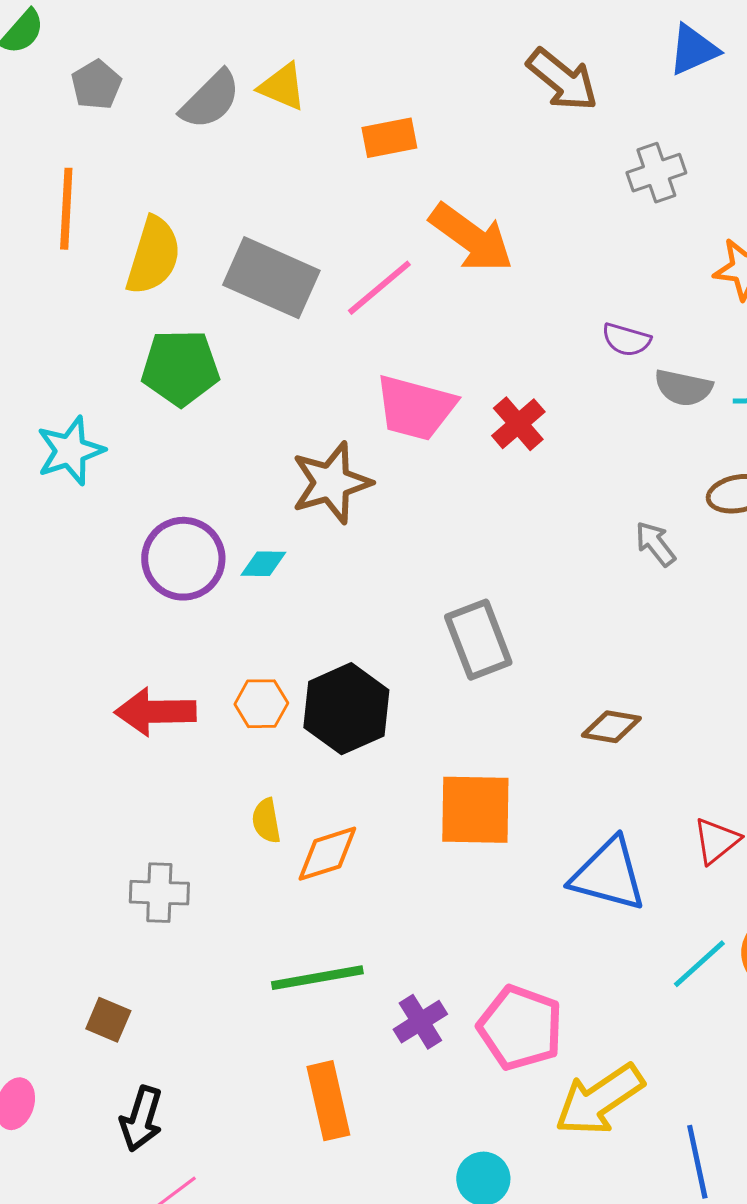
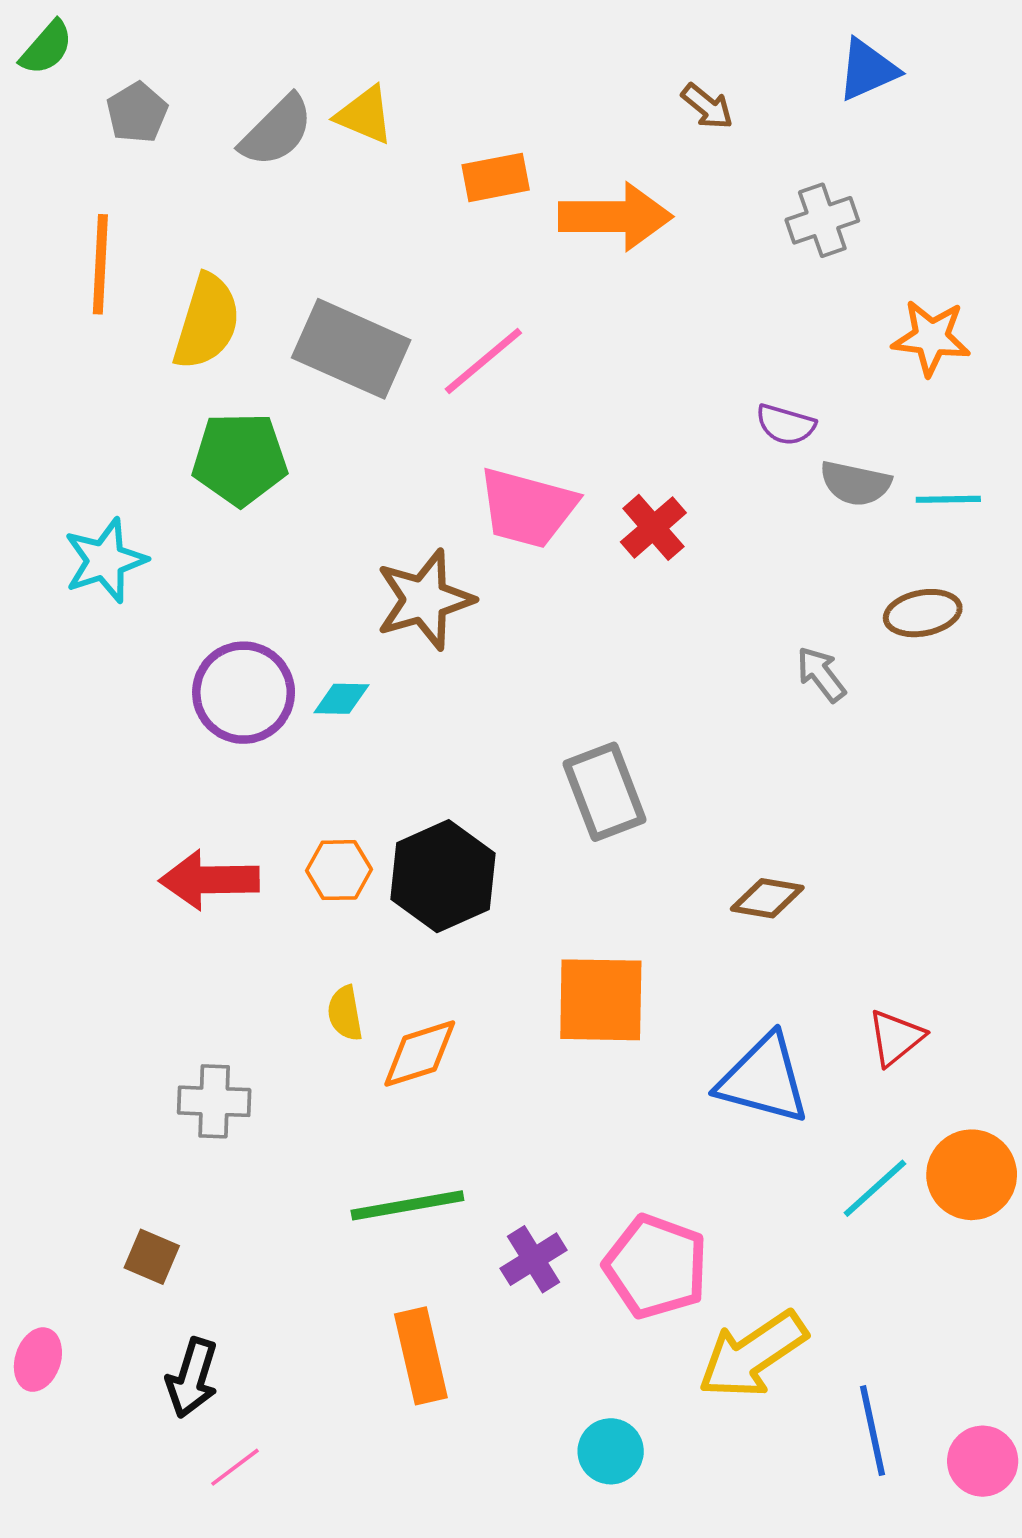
brown arrow: (562, 80) -> (707, 106), size x0.6
orange arrow: (471, 238) -> (616, 217), moved, turned -36

